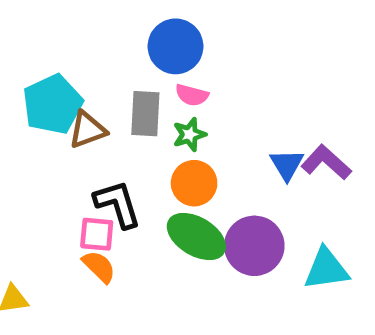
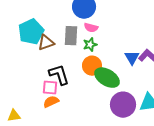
green ellipse: (196, 237) -> (107, 78), moved
purple circle: (254, 246) -> (123, 105), moved
orange semicircle: (99, 267) -> (51, 102), turned -70

